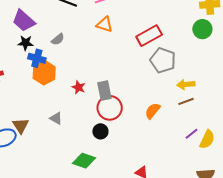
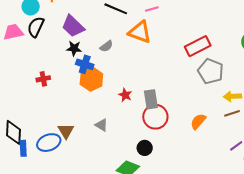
orange triangle: (105, 24) -> (140, 32), moved, size x1.4
black circle: (100, 131) -> (145, 148), moved

